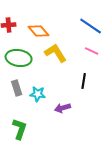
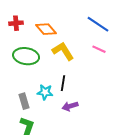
black line: (84, 81) -> (63, 83), moved
gray rectangle: (17, 88) -> (24, 101), moved

